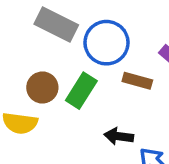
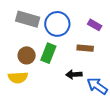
brown rectangle: (137, 81) -> (85, 48), moved

